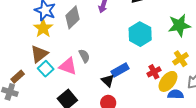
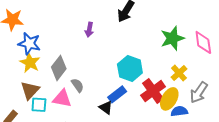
gray diamond: (73, 17) -> (59, 68), moved
cyan hexagon: (140, 34) -> (130, 68), moved
cyan square: (46, 69) -> (39, 105), turned -35
red cross: (154, 72) -> (153, 91), size x1.6

